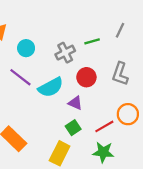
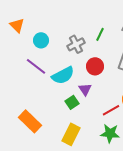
green line: (92, 41) -> (100, 34), turned -48
purple triangle: (75, 103) -> (85, 89), turned 32
green square: (73, 128) -> (72, 102), moved

